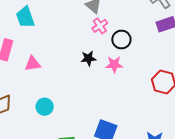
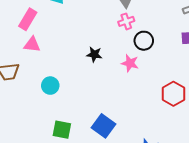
black star: (88, 58) -> (94, 54), moved
pink triangle: (33, 64) -> (32, 45), moved

